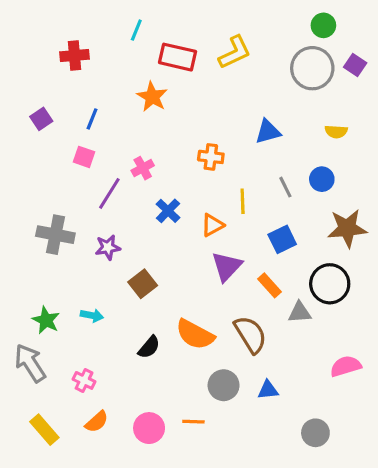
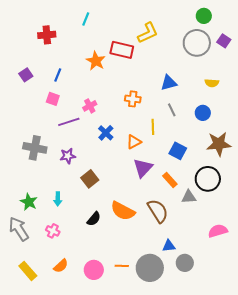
red rectangle: (178, 57) -> (122, 50), moved
gray line: (285, 187) -> (172, 110), moved
purple line: (109, 193) -> (69, 122), turned 40
blue square: (282, 239) -> (178, 151), turned -36
cyan arrow: (92, 315) -> (58, 199), turned 80
pink cross: (84, 380) -> (53, 231), moved
gray circle: (224, 385) -> (150, 268), moved, size x1.4
gray circle: (315, 433) -> (185, 263), moved

